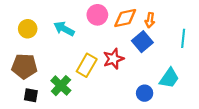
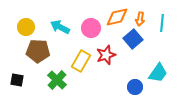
pink circle: (97, 15) -> (91, 28), moved
cyan line: (183, 38) -> (162, 23), moved
brown pentagon: (24, 66) -> (38, 51), moved
black square: (31, 95) -> (17, 80), moved

